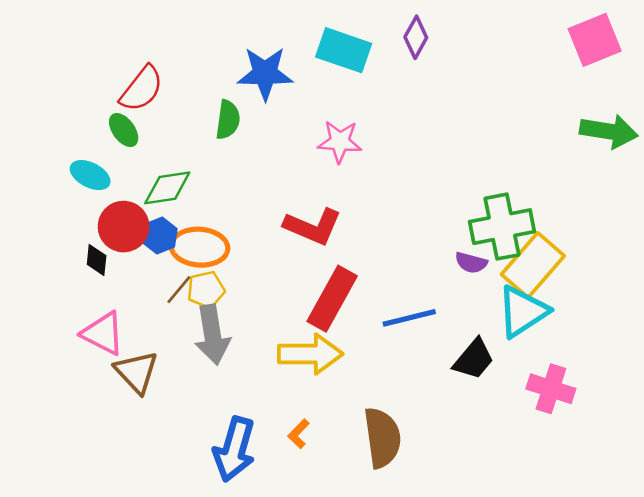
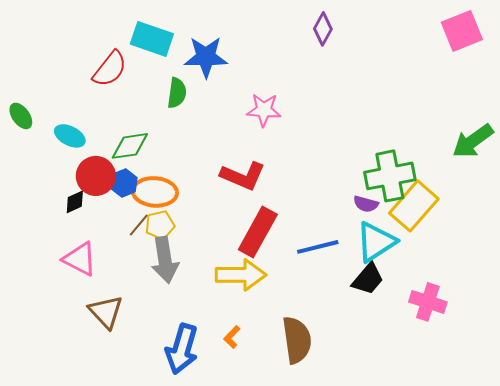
cyan rectangle: (344, 50) -> (152, 39), moved
green ellipse: (124, 130) -> (21, 116), moved
green arrow: (609, 131) -> (473, 141), moved, turned 135
black diamond: (97, 260) -> (75, 202), turned 60
cyan triangle: (523, 312) -> (376, 242), moved
brown triangle: (136, 372) -> (106, 312), moved

